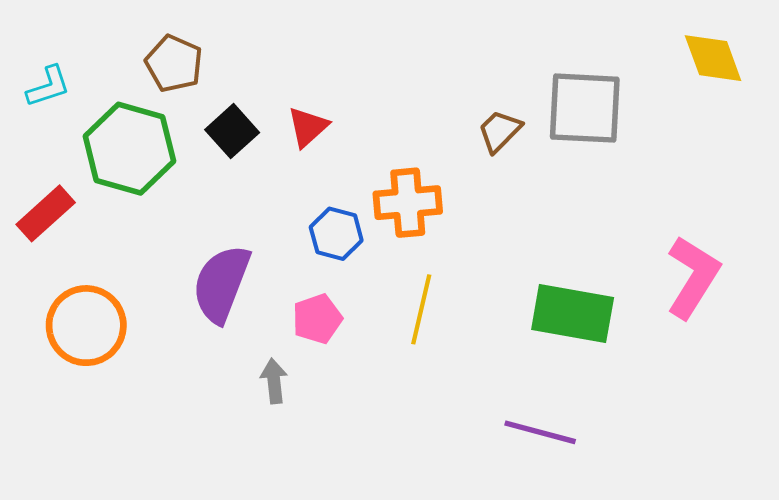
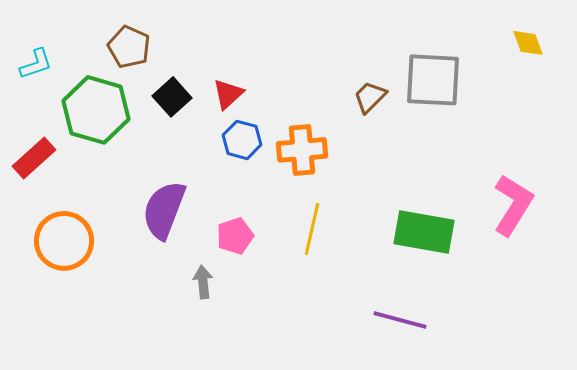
yellow diamond: (713, 58) -> (528, 43), size x0.7
blue hexagon: (336, 234) -> (242, 140), moved

